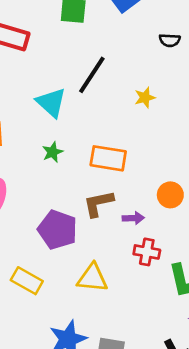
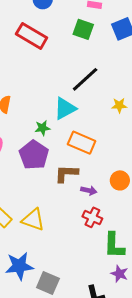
cyan triangle: (51, 102) -> (65, 108), moved, turned 35
purple pentagon: (58, 230) -> (34, 155), moved
yellow triangle: (92, 278) -> (33, 220), moved

